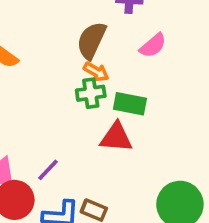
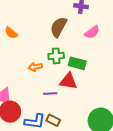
orange arrow: (96, 72) -> (35, 67), moved, turned 136
purple line: (48, 170) -> (50, 94), moved, turned 40

